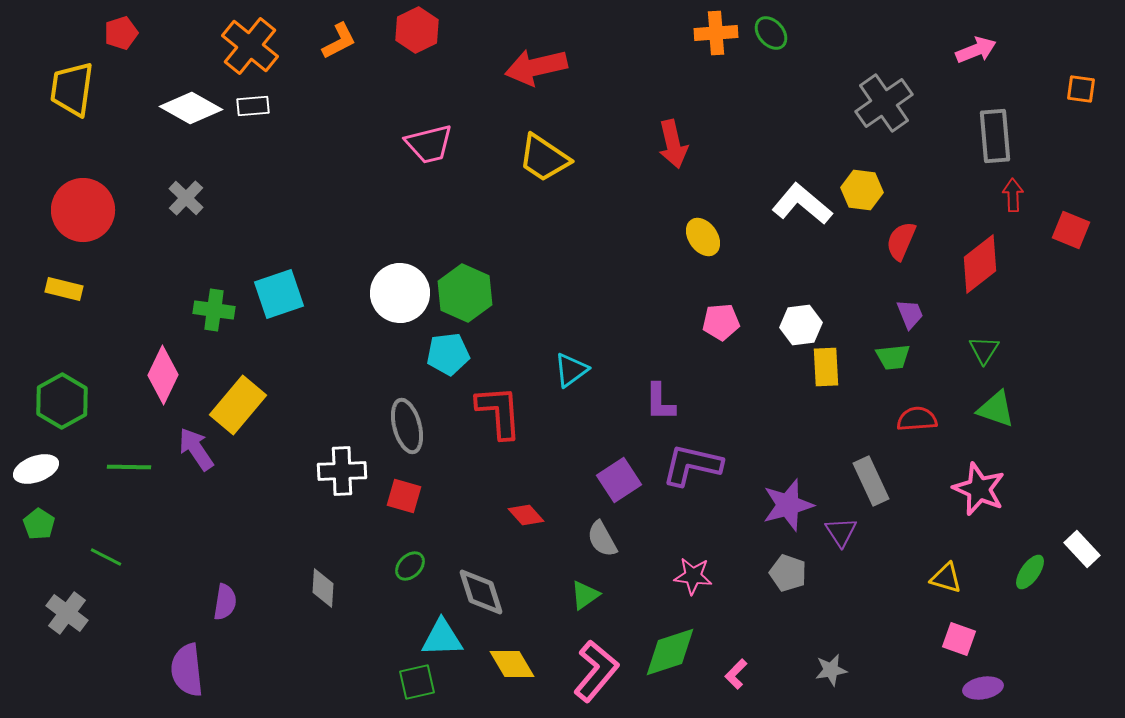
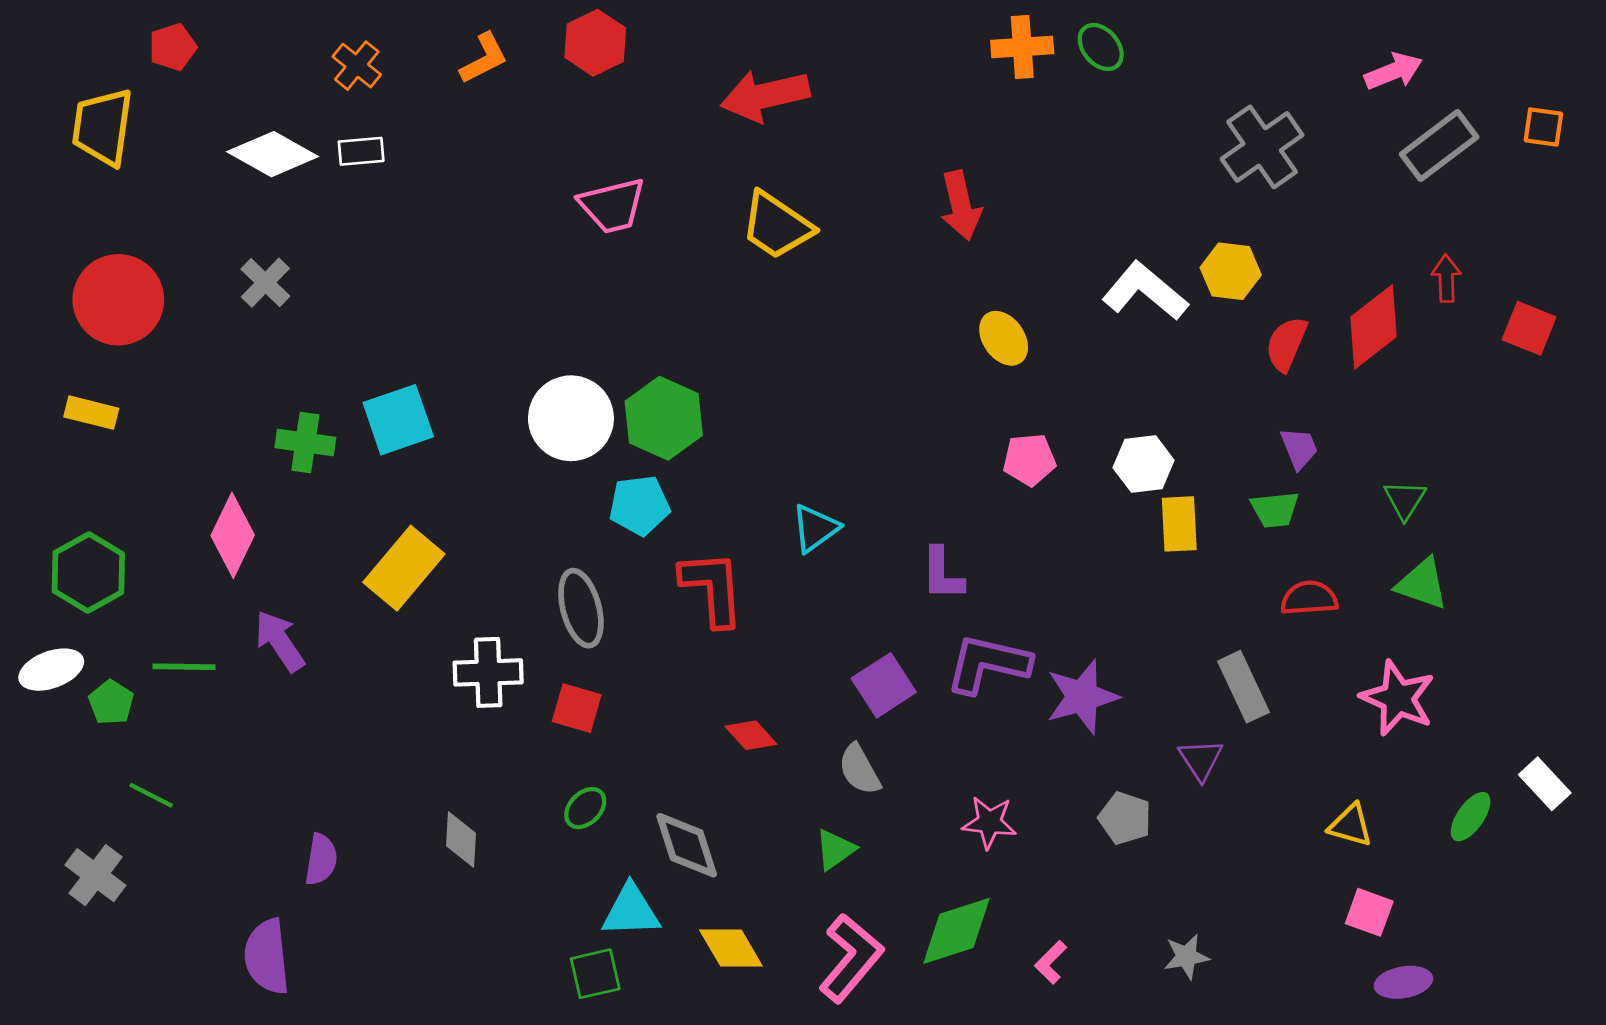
orange cross: (250, 46) -> (357, 66), size x0.6
gray rectangle: (995, 136) -> (1439, 146), moved, turned 58
red diamond: (980, 264) -> (1373, 327), moved
yellow rectangle: (238, 405) -> (404, 568), moved
purple star: (788, 505) -> (1082, 697), moved
green pentagon: (39, 524) -> (111, 702), moved

